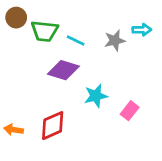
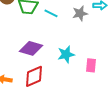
purple diamond: (63, 70) -> (31, 48), moved
pink rectangle: (130, 111) -> (91, 65), turned -32

